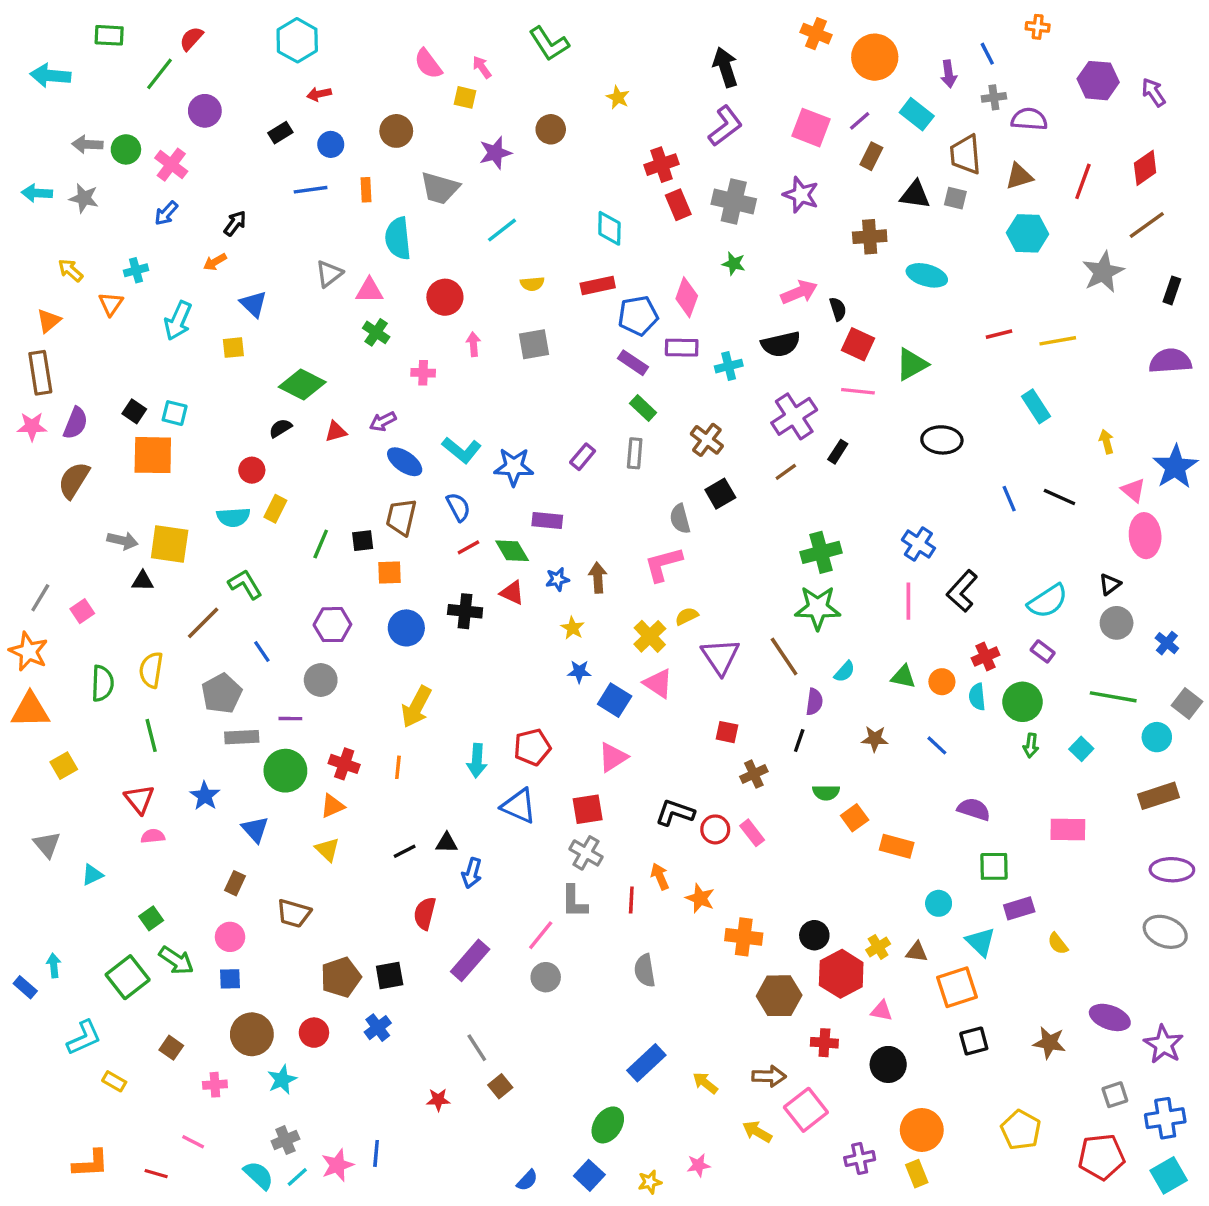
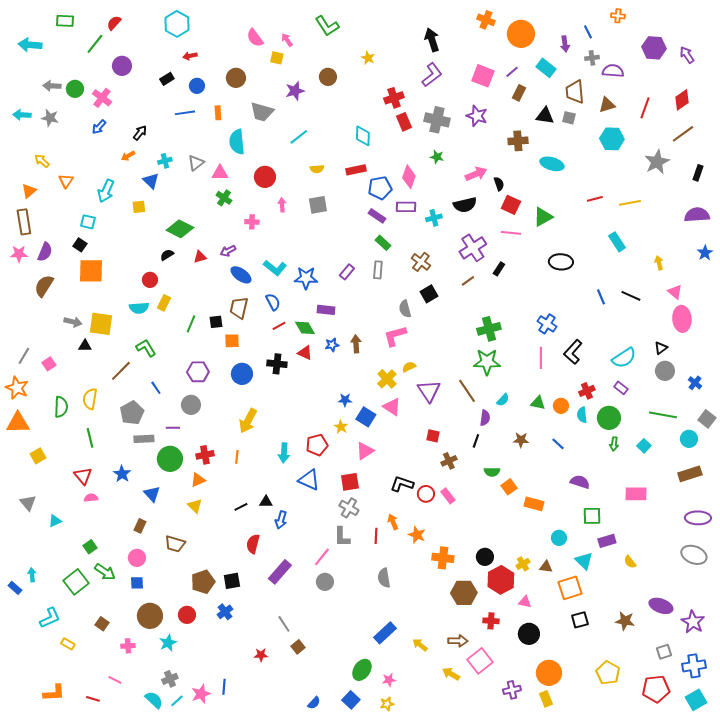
cyan cross: (136, 270) -> (165, 161), moved
cyan square: (175, 413) -> (88, 222), moved
blue star: (1175, 467) -> (705, 253), moved, size x0.6
yellow star: (573, 628) -> (341, 427), moved
red cross: (344, 764) -> (205, 455), turned -30
pink star: (698, 1165) -> (389, 680), moved

